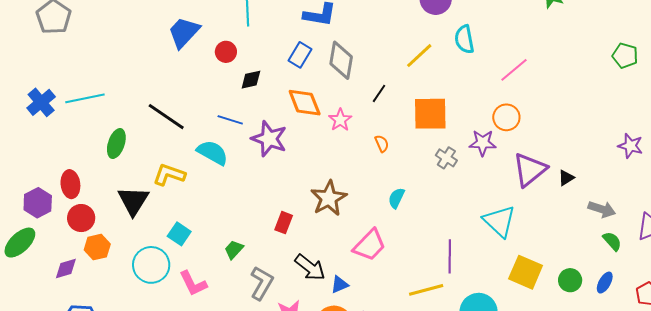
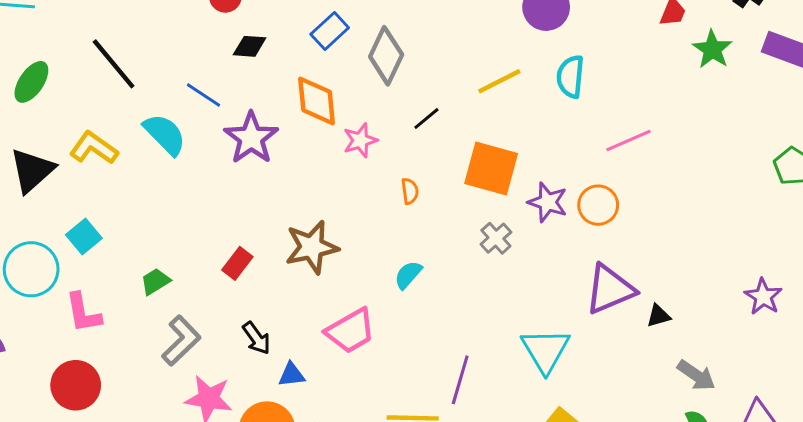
purple star: (483, 143) -> (548, 202), moved
black arrow: (310, 267) -> (256, 338), size x0.7

